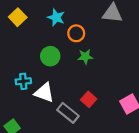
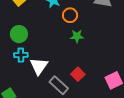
green circle: (50, 56) -> (19, 34), moved
white triangle: (44, 93) -> (39, 66), turned 42

